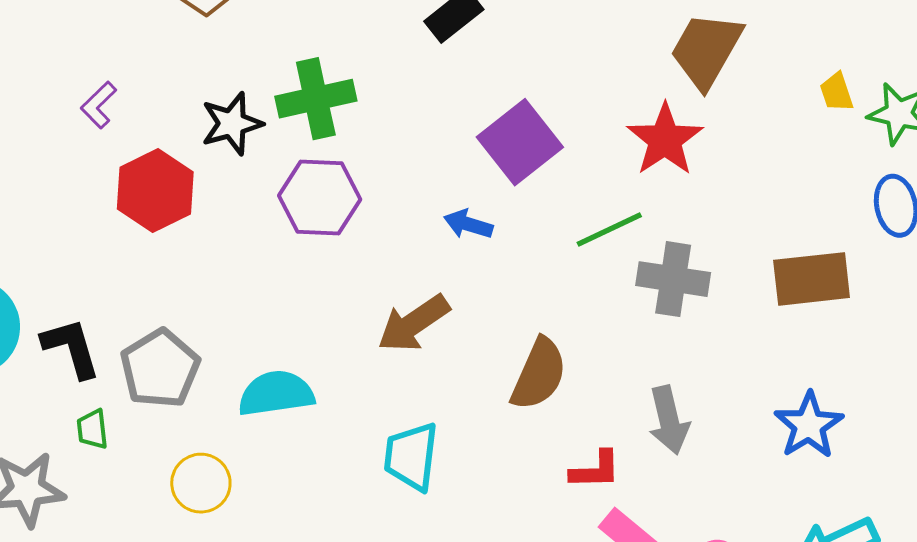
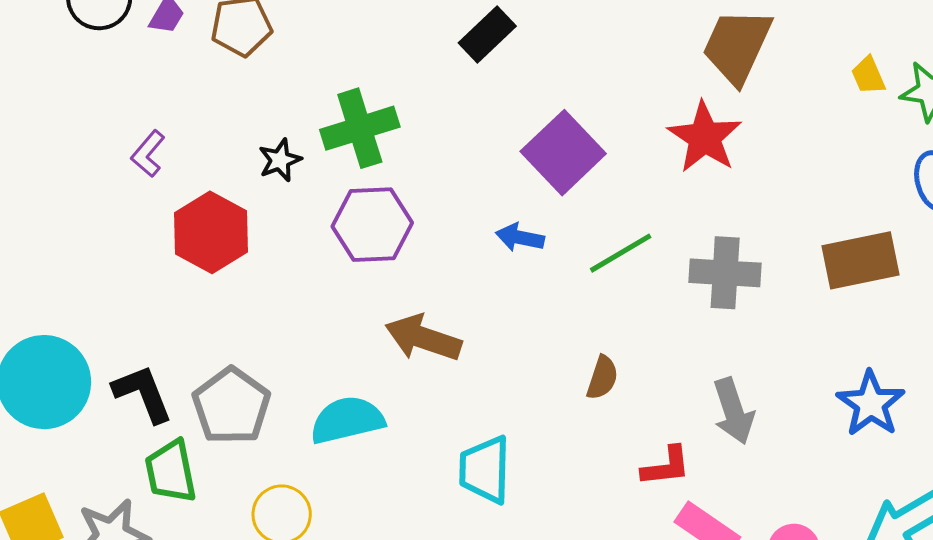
black star: (232, 124) -> (280, 160), size x0.7
green line: (609, 229) -> (621, 253), moved
brown arrow: (414, 323) -> (423, 338), moved, turned 58
brown semicircle: (539, 374) -> (602, 378), size x0.6
green trapezoid: (92, 429) -> (171, 471), size x1.6

